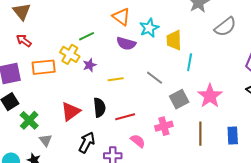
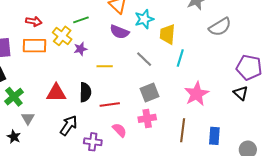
red arrow: (24, 40) -> (34, 21), moved, turned 147
gray line: (155, 78) -> (144, 59), moved
gray square: (179, 99) -> (149, 93), moved
red triangle: (71, 111) -> (56, 93), turned 30

